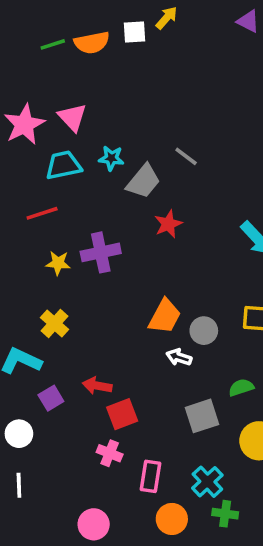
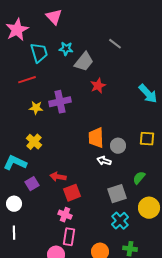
pink triangle: (72, 117) -> (54, 17), moved
gray line: (186, 156) -> (115, 44), moved
cyan trapezoid: (63, 165) -> (39, 53), turned 85
orange trapezoid: (165, 316) -> (96, 138), turned 150
green semicircle: (241, 387) -> (139, 178), turned -32
pink rectangle: (150, 476) -> (69, 237), moved
cyan cross: (207, 482) -> (120, 221), moved

